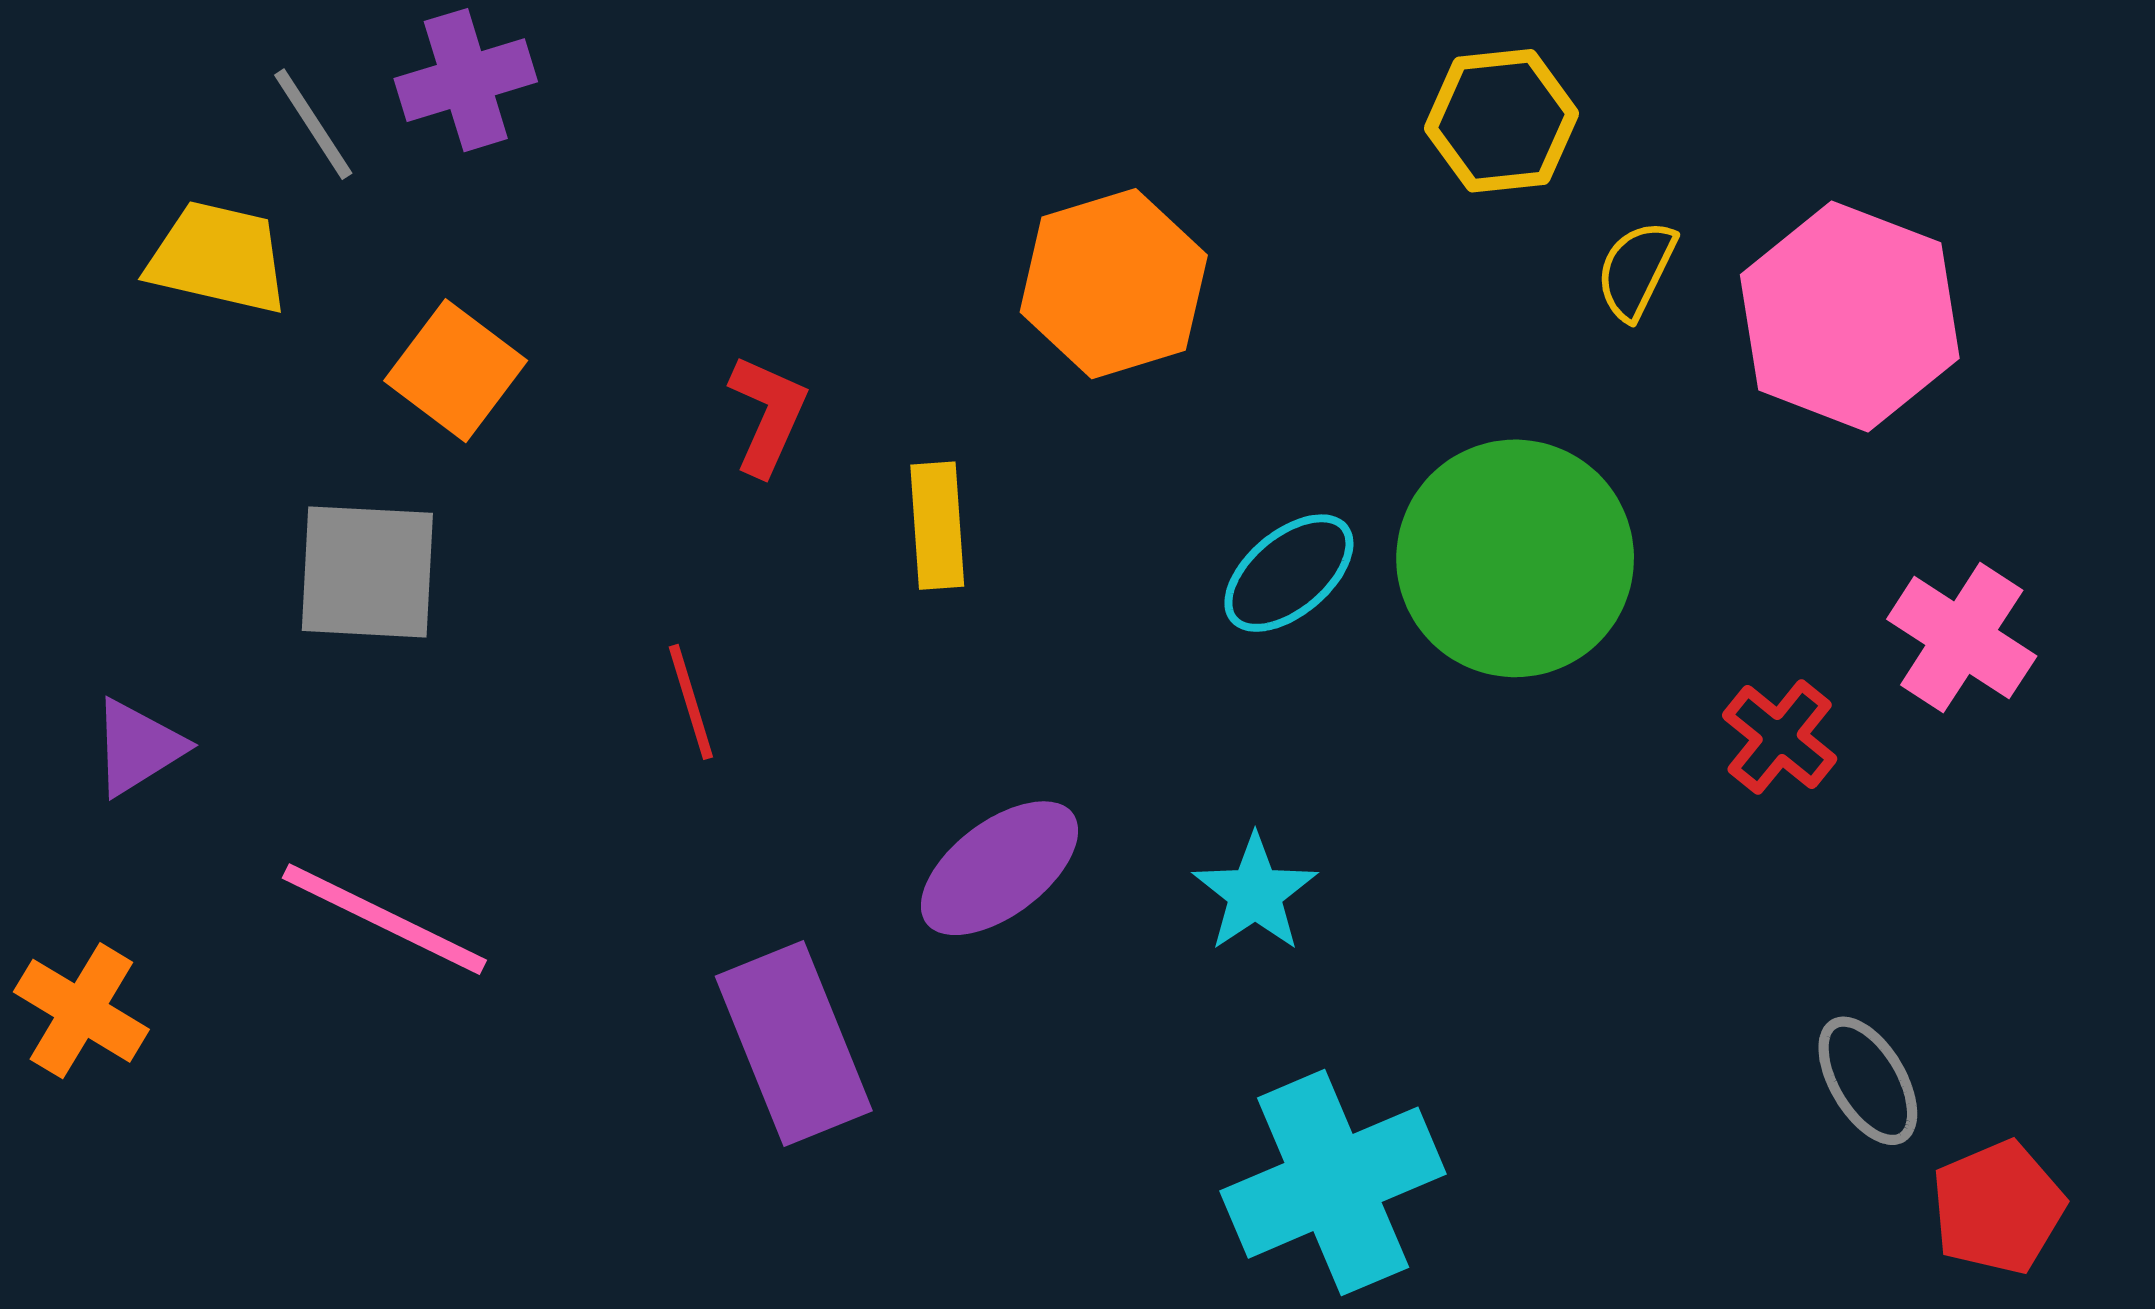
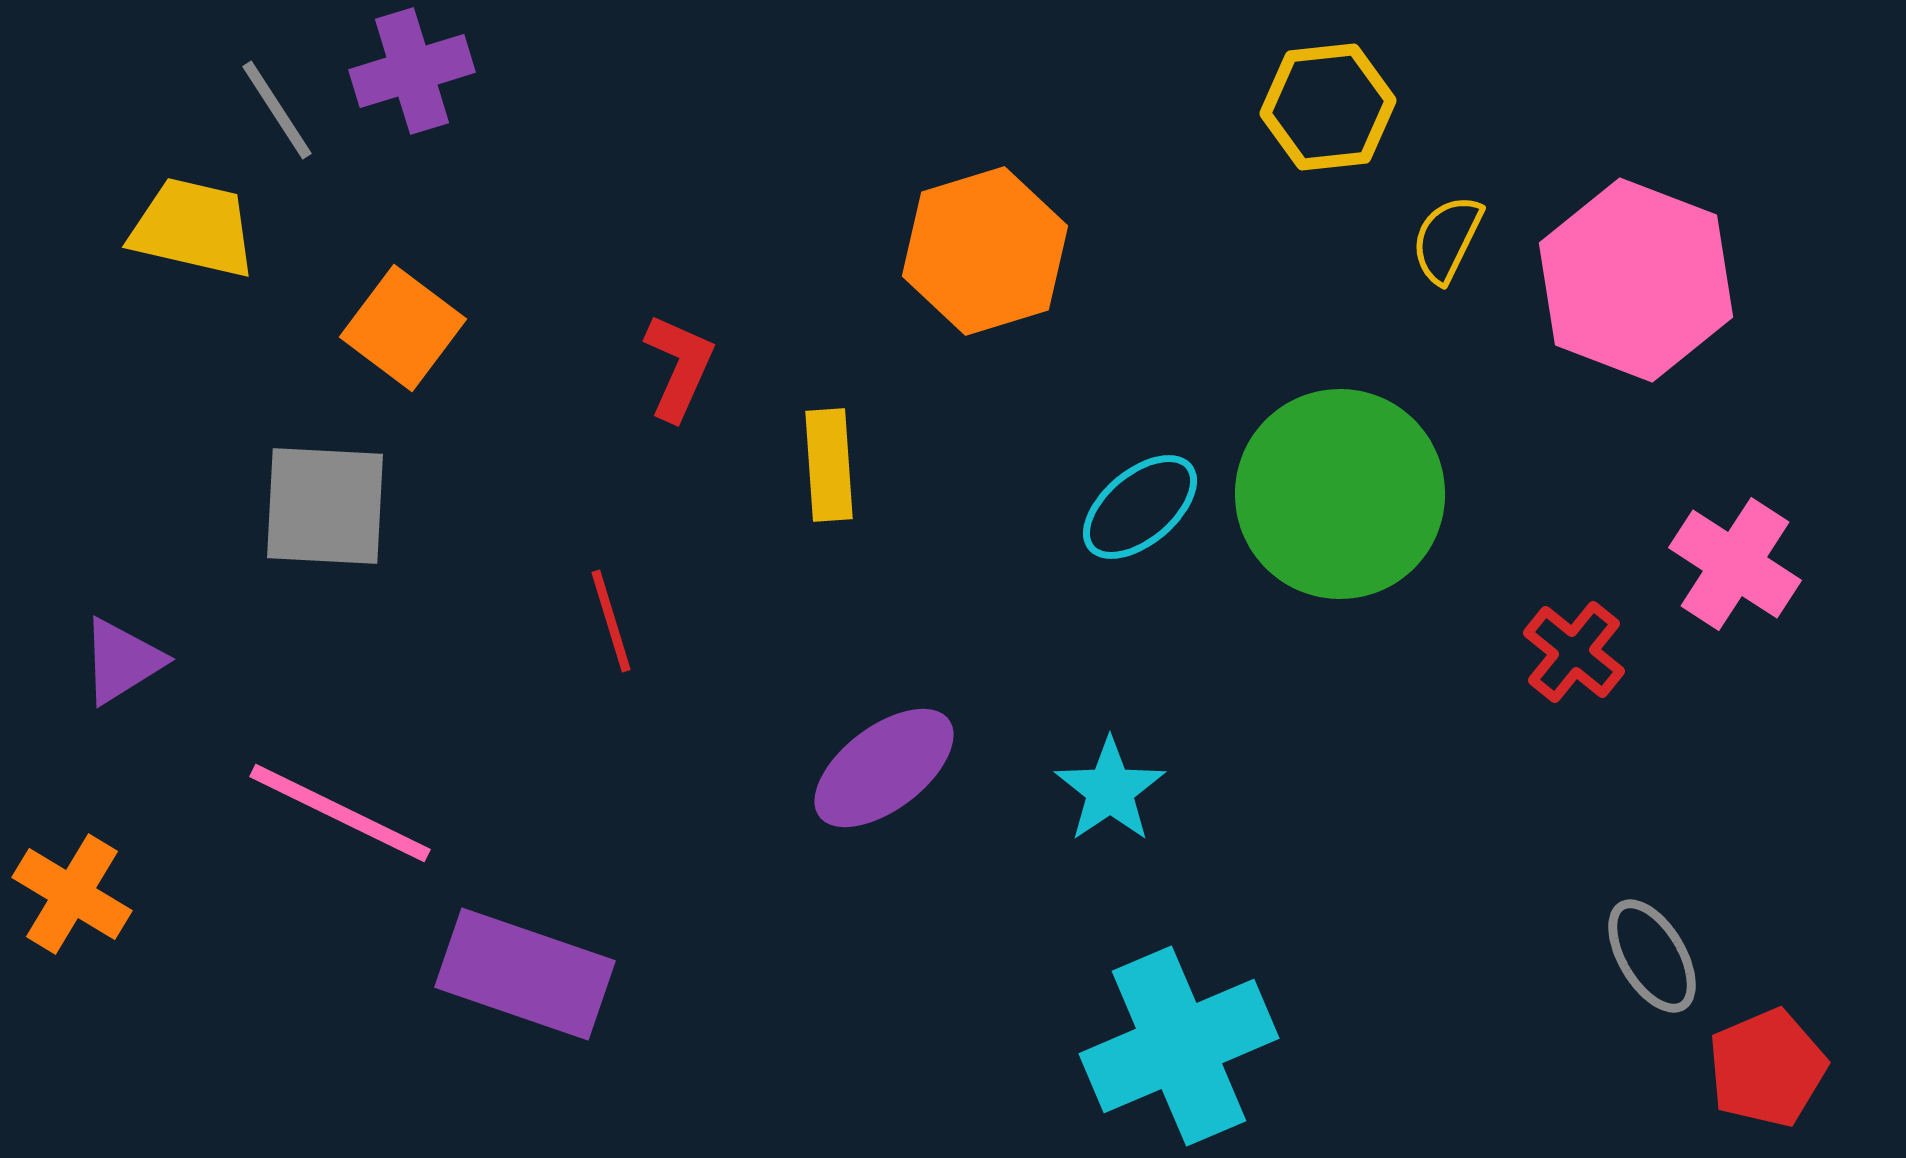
purple rectangle: (794, 1043) -> (525, 974), moved, turned -49

